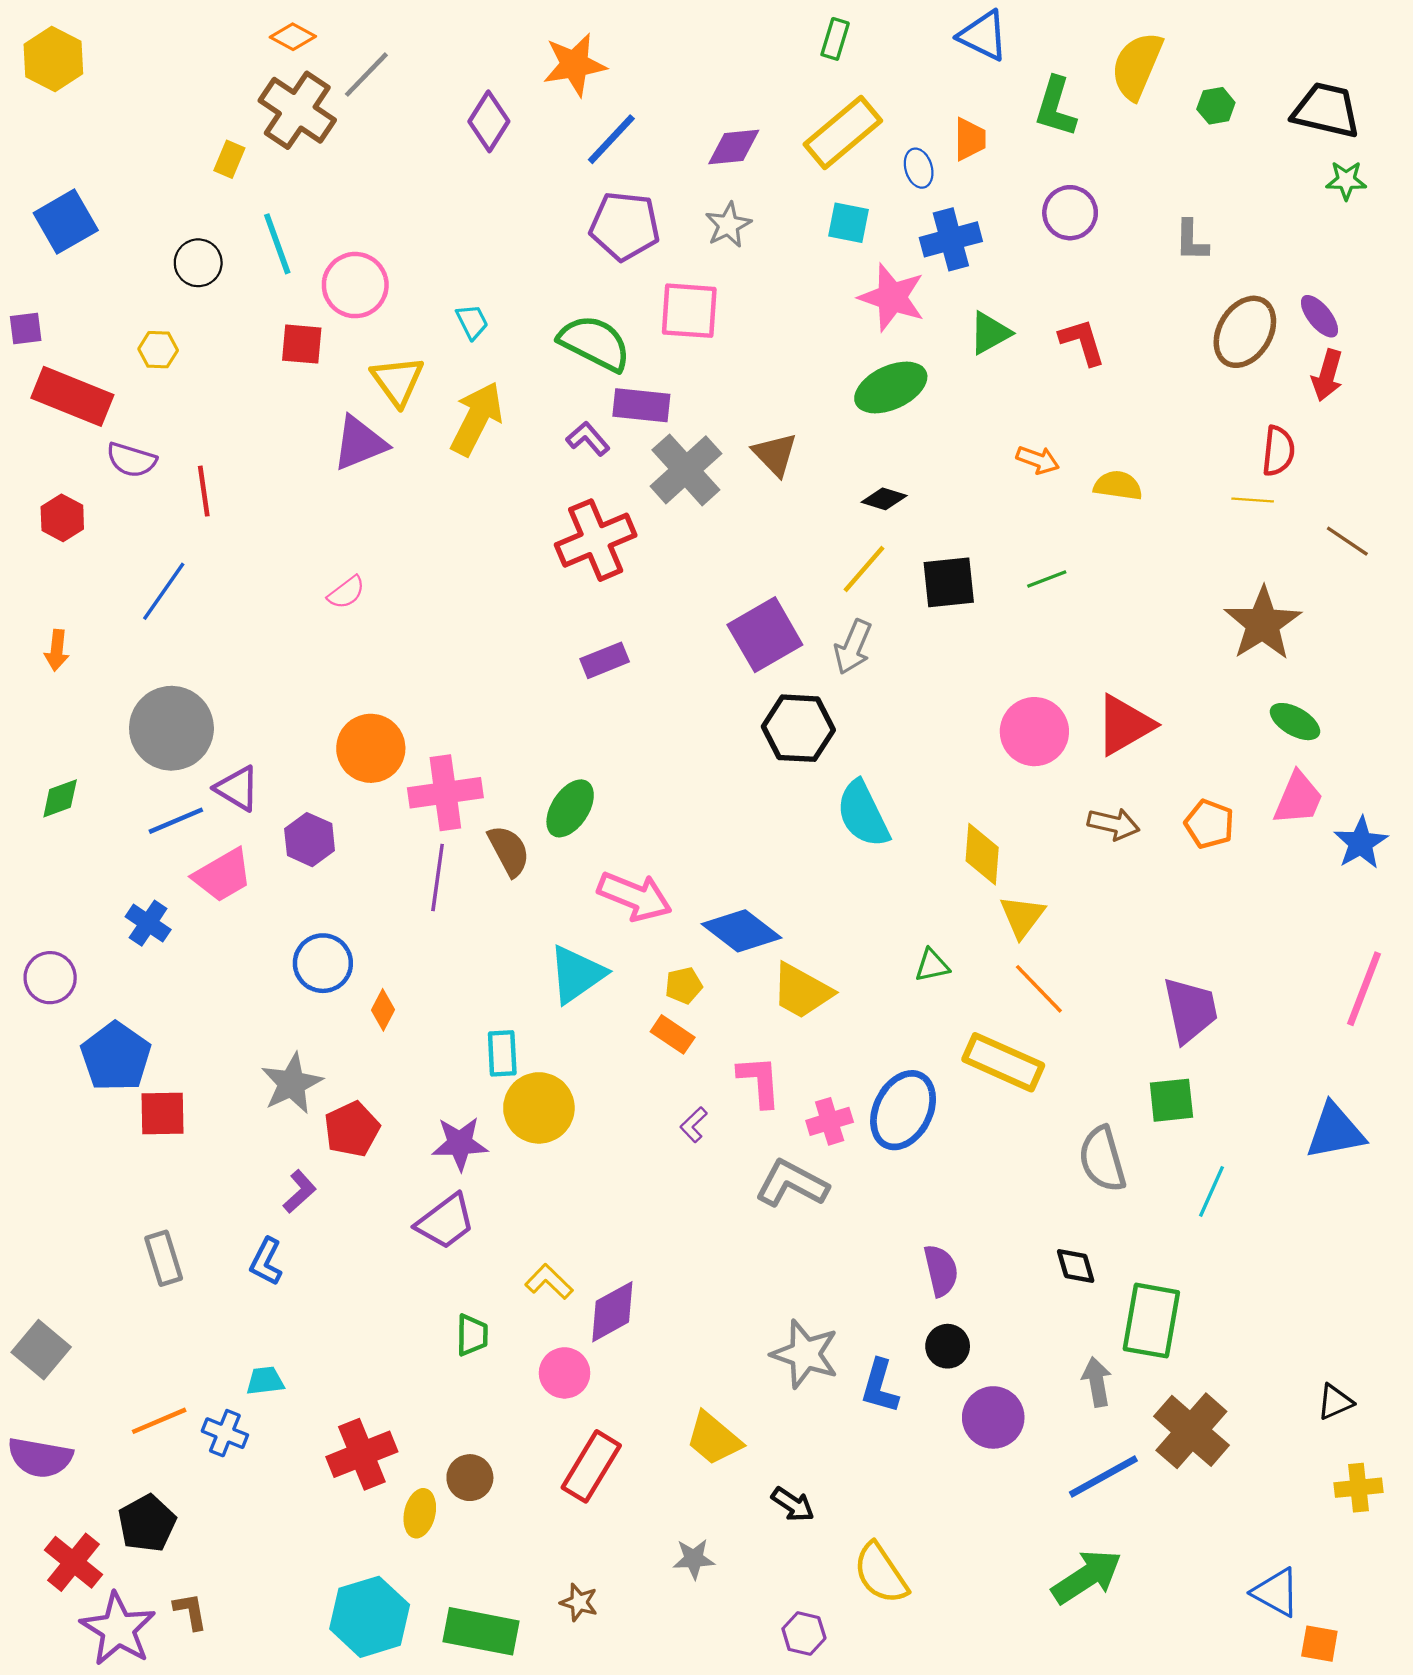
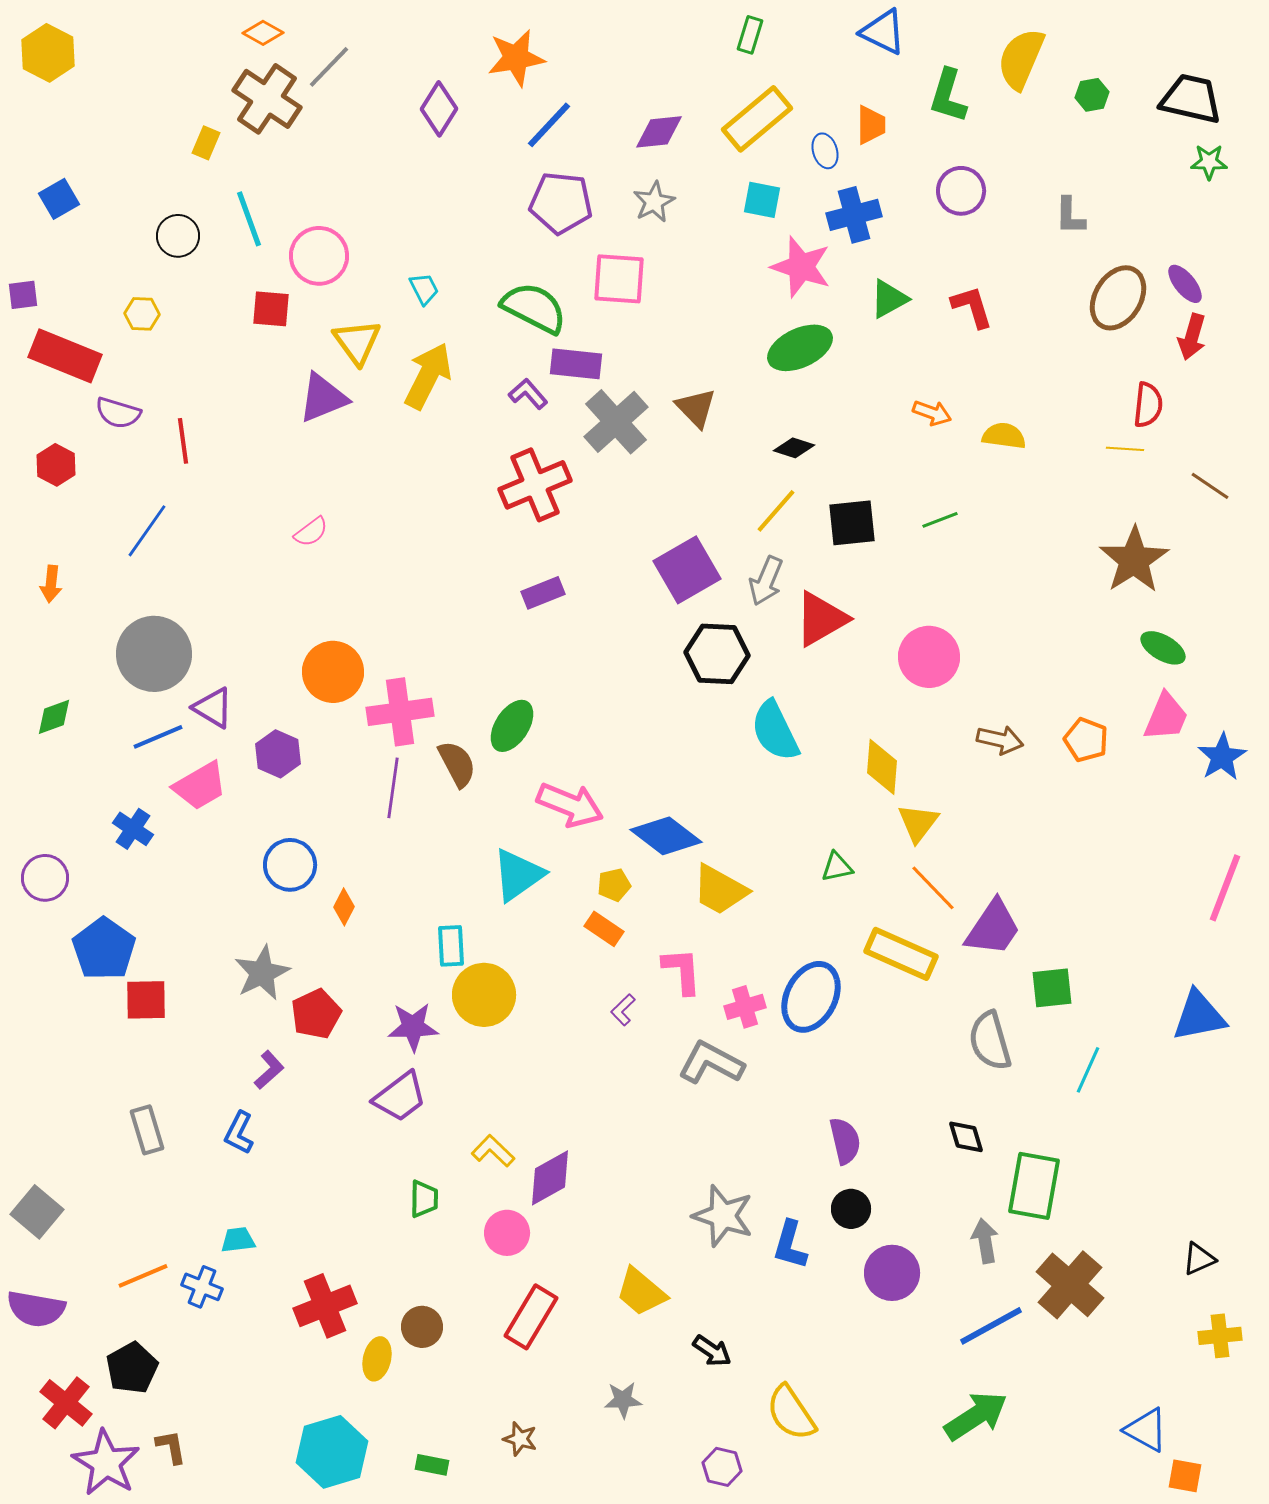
blue square: (66, 222) -> (59, 199), size x0.7
red triangle: (1125, 725) -> (821, 619), moved
purple trapezoid: (1190, 1010) -> (993, 928), moved, turned 46
green rectangle: (481, 1631) -> (432, 1465), size x0.5

